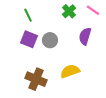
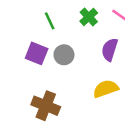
green line: (28, 15) -> (50, 21), moved
yellow semicircle: (70, 71) -> (106, 89), moved

